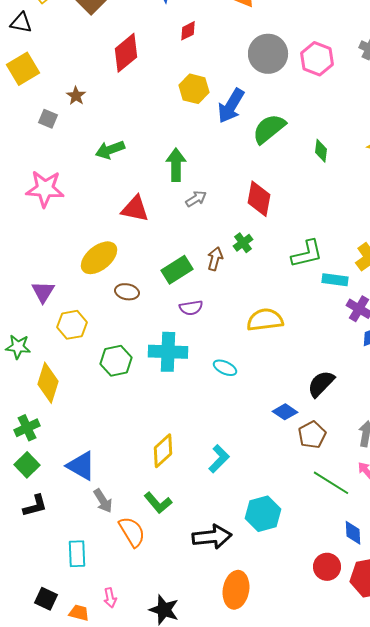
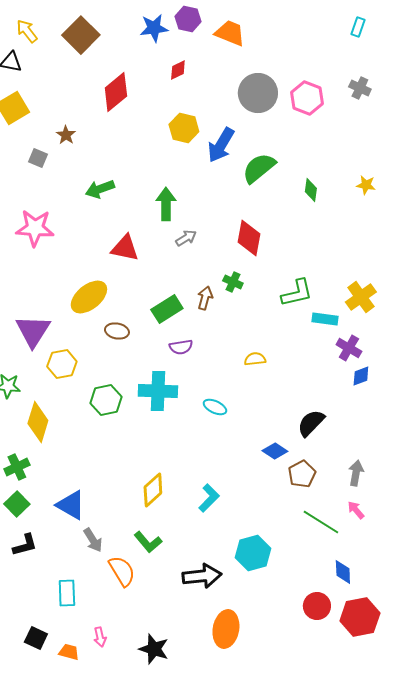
green cross: (243, 243) -> (233, 282), turned -30
purple triangle: (43, 292) -> (33, 331), size x1.5
yellow semicircle: (265, 320) -> (255, 359), size x0.6

